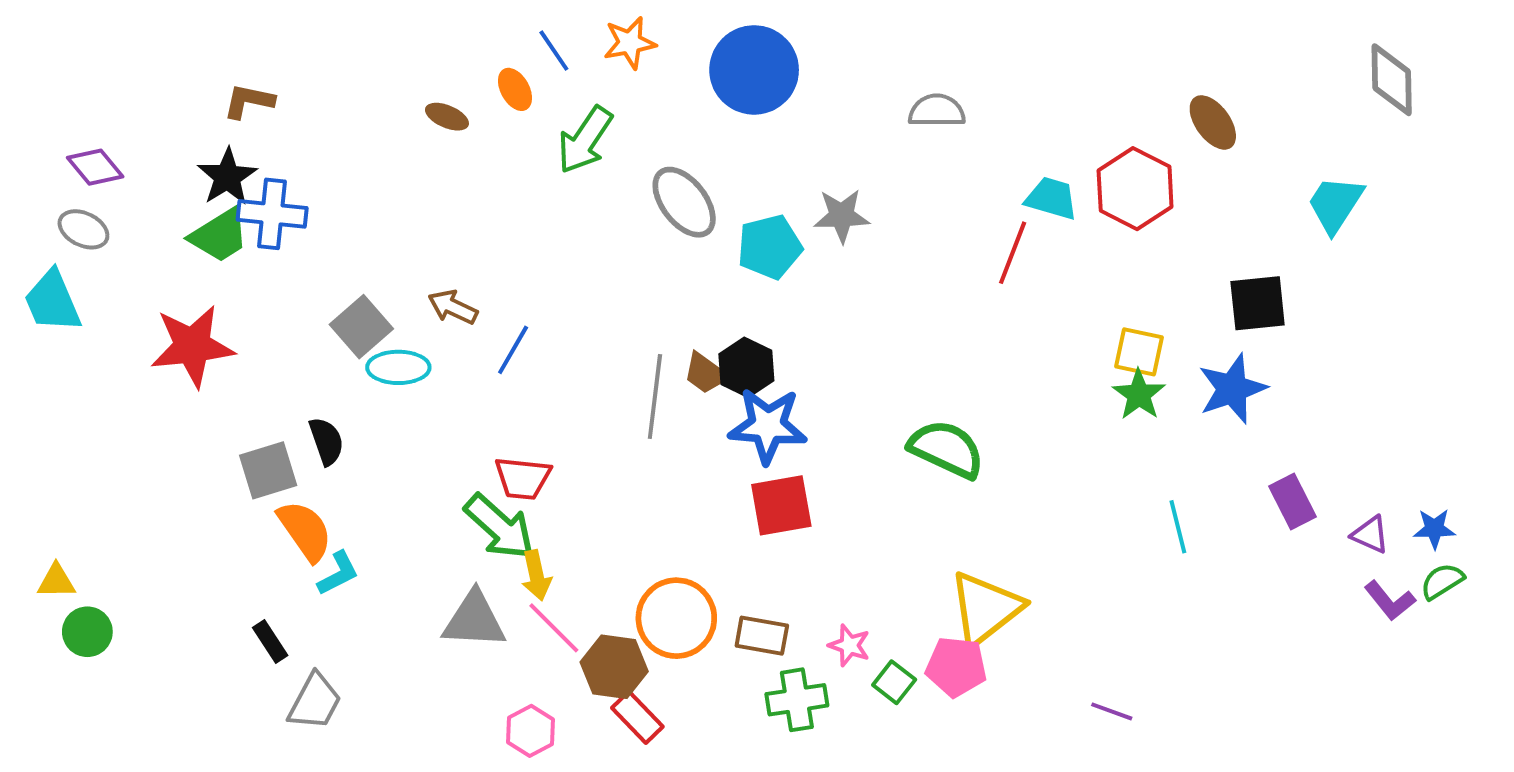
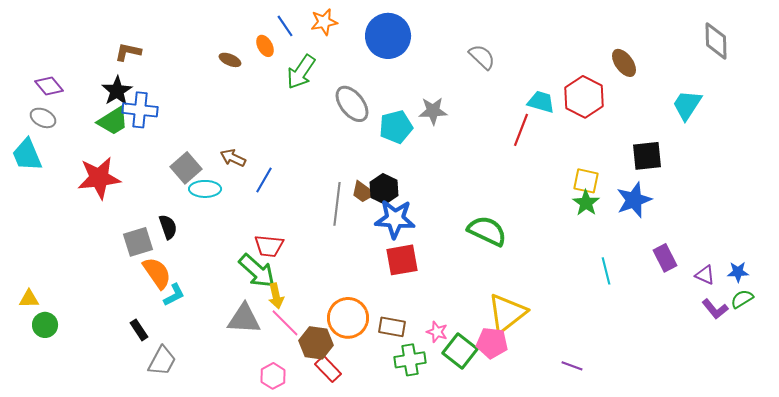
gray semicircle: (937, 111) -> (482, 57), turned 44
green square: (894, 682) -> (460, 351), size x1.6

